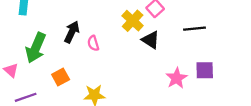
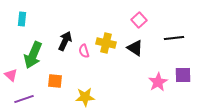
yellow cross: (133, 21) -> (106, 43), moved, turned -30
orange square: (61, 77) -> (55, 81), turned 35

